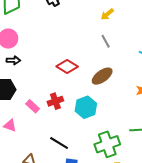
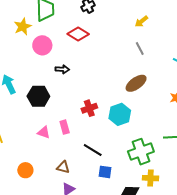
black arrow: (13, 60) -> (62, 69), moved
red diamond: (67, 66) -> (78, 34), moved
pink rectangle: (33, 106) -> (65, 127), moved, turned 32

